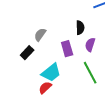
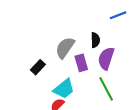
gray semicircle: (40, 35) -> (65, 48), moved, size x1.5
purple semicircle: (90, 45) -> (106, 58), size x1.5

